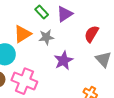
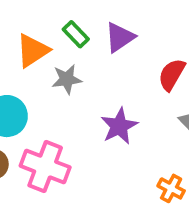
orange triangle: (22, 34) -> (33, 51), moved
gray star: (46, 37) -> (67, 79), moved

